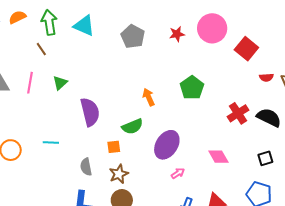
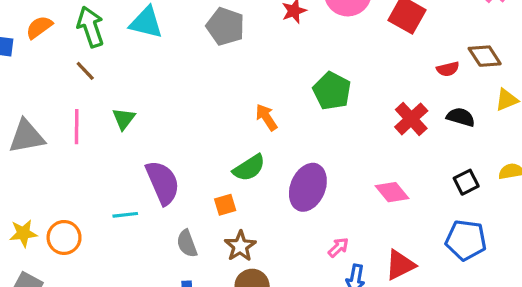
red semicircle: (266, 77) -> (448, 69), moved
purple semicircle: (90, 112) -> (163, 183), moved
black semicircle: (269, 117) -> (461, 117), size x0.7
pink arrow: (178, 173) -> (338, 247), moved

